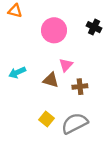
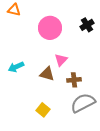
black cross: (94, 27) -> (87, 25), turned 32
gray semicircle: (75, 123) -> (83, 103), moved

